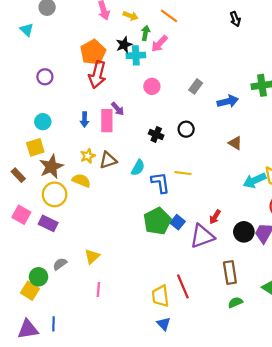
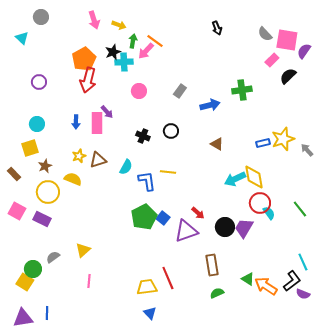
orange line: (169, 16) -> (155, 41), moved
brown star: (51, 167) -> (45, 166), size x0.6
red arrow: (215, 217) -> (198, 213), turned -80
yellow trapezoid: (160, 296) -> (147, 287), turned 90

